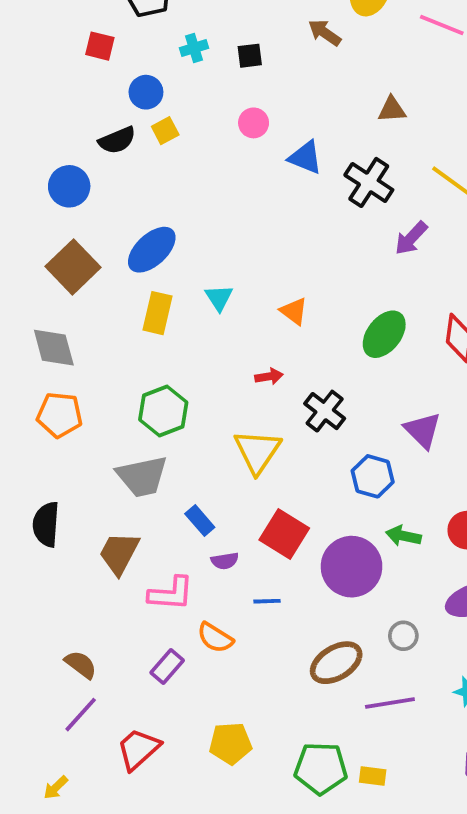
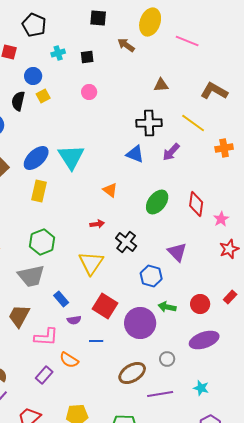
black semicircle: (117, 140) -> (18, 101), turned 126
blue triangle: (305, 157) -> (135, 154), moved
black cross: (369, 182) -> (149, 123), turned -35
cyan triangle: (219, 298) -> (71, 157), moved, size x1.8

